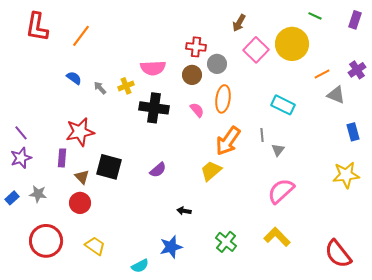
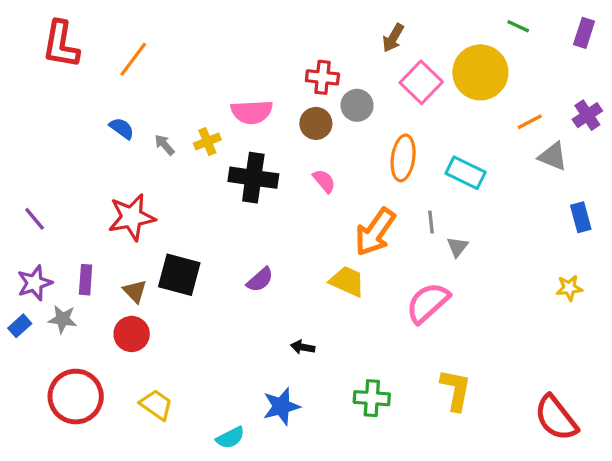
orange ellipse: (223, 99) -> (403, 158), moved
purple star: (21, 158) -> (35, 283), moved
purple rectangle: (62, 158) -> (86, 280), moved
yellow trapezoid: (211, 171) -> (347, 281), turned 65
yellow star: (346, 175) -> (569, 288), size x0.6
pink semicircle: (281, 191) -> (428, 303), moved
yellow L-shape: (277, 237) -> (456, 390), turned 56
green cross: (226, 242) -> (372, 398), turned -35

